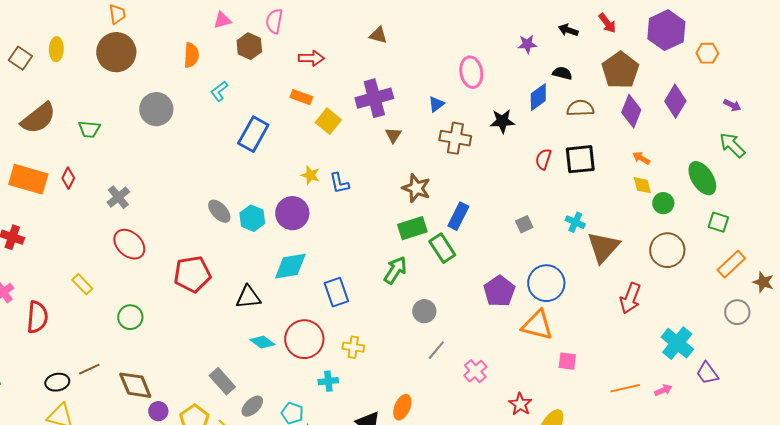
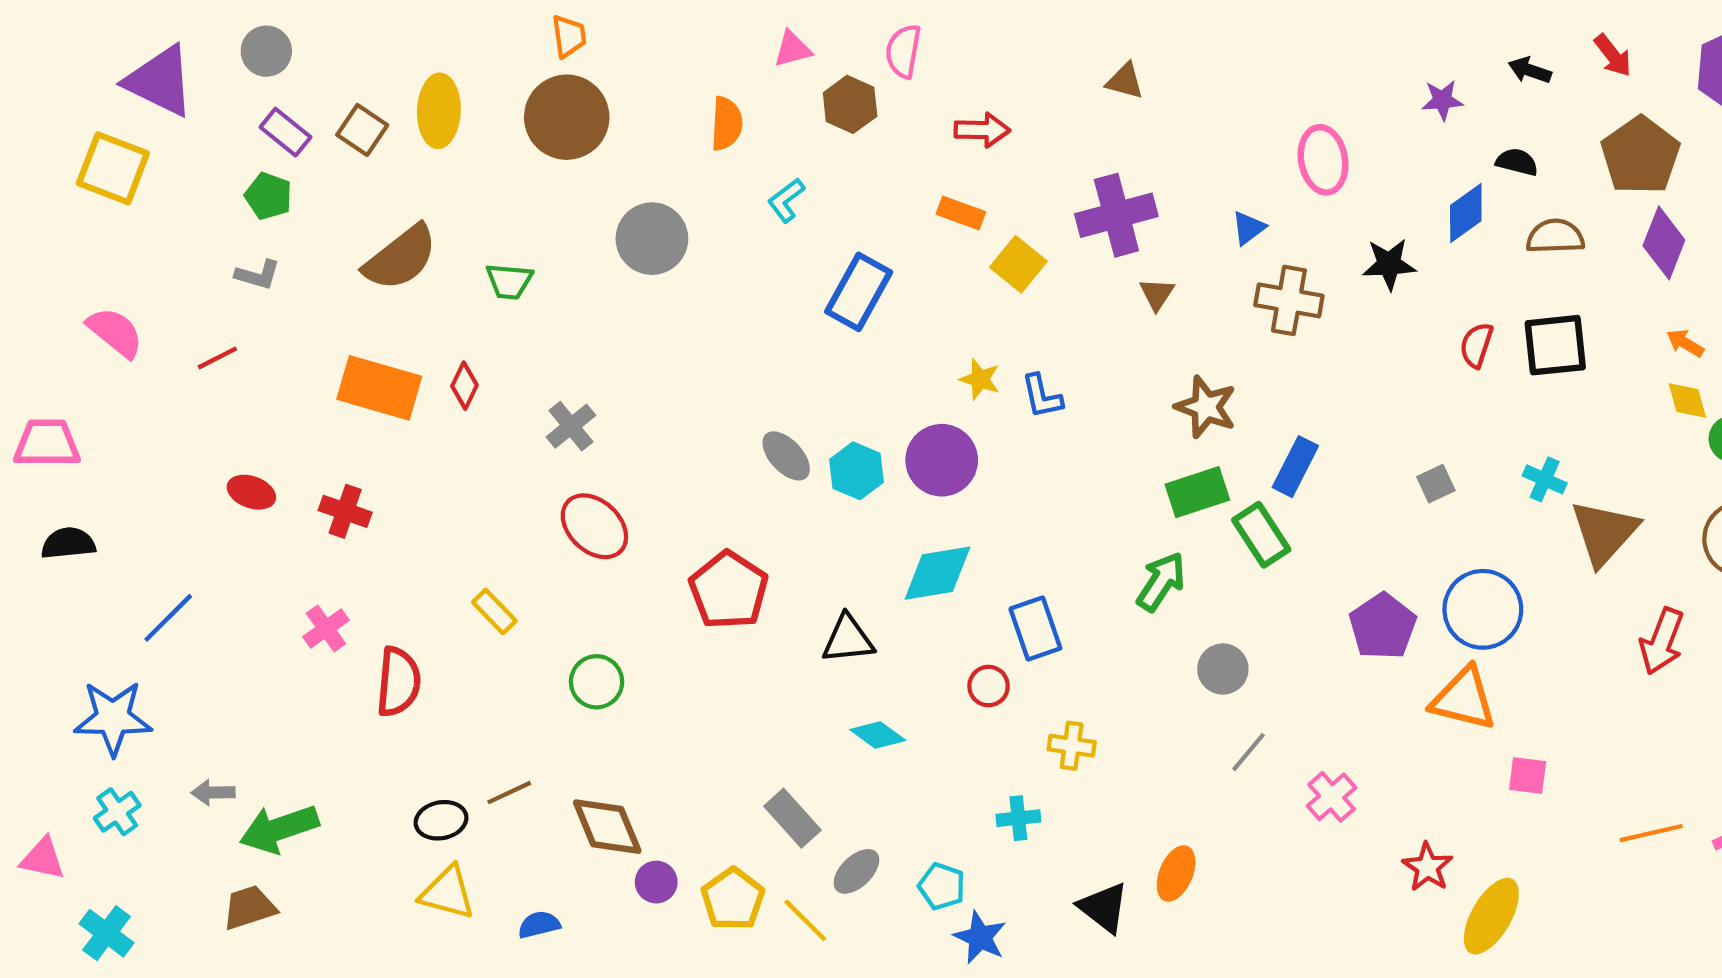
yellow ellipse: (56, 49) -> (439, 111), size x1.4
red pentagon: (192, 274) -> (729, 590), turned -30
red circle: (304, 339) -> (989, 686), moved, size x0.5

